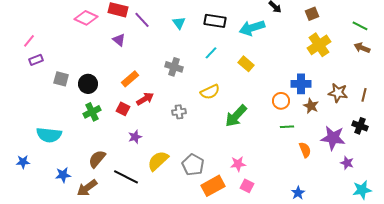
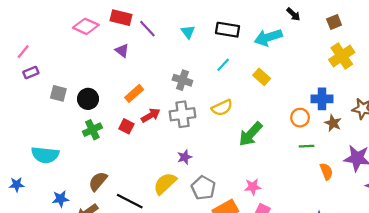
gray cross: (179, 112) -> (182, 114), moved, size x1.6
purple star: (135, 137) -> (185, 157), moved

